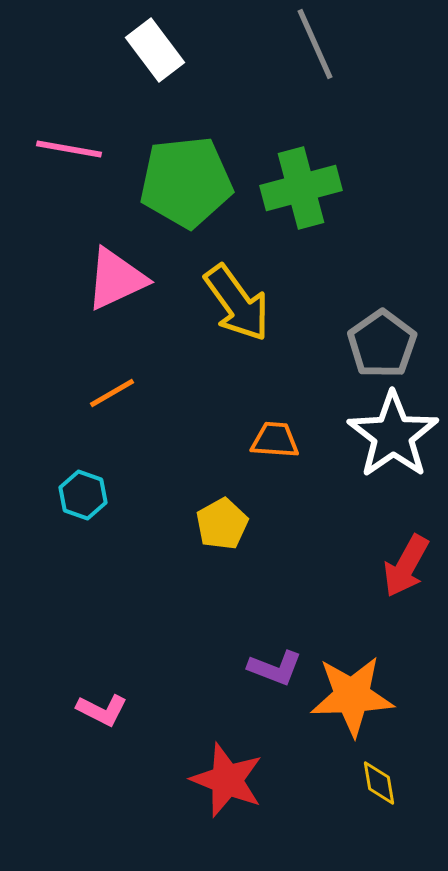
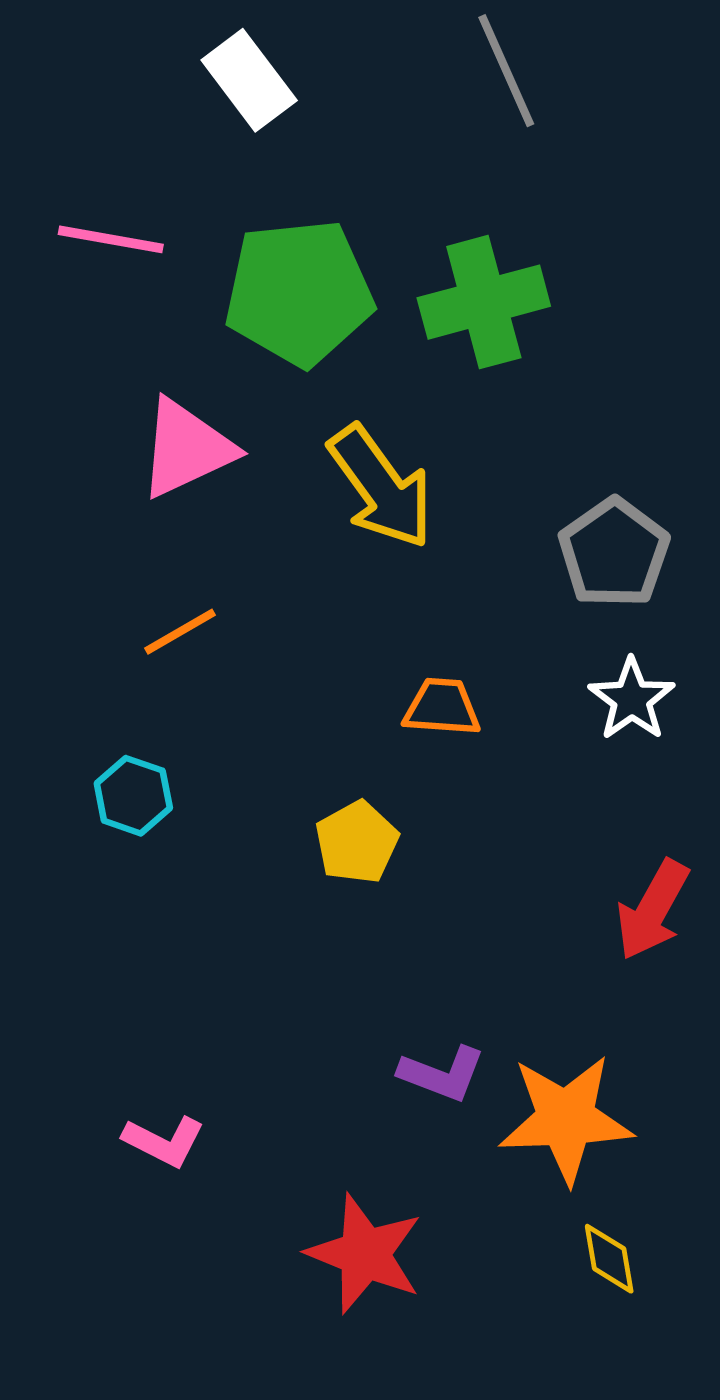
white star: (393, 435) -> (632, 699), size x0.6

